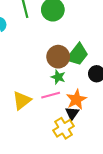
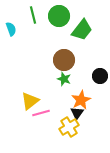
green trapezoid: (77, 55) -> (82, 30), moved
pink line: (51, 95) -> (41, 113), moved

